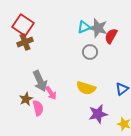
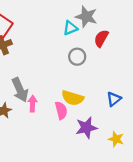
gray star: (98, 28) -> (86, 17), moved
pink arrow: (51, 93) -> (33, 104), turned -144
pink semicircle: (38, 108) -> (61, 110), moved

